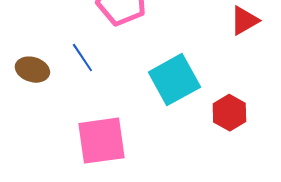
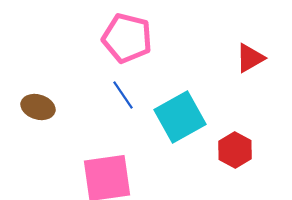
blue line: (82, 58) -> (123, 95), moved

